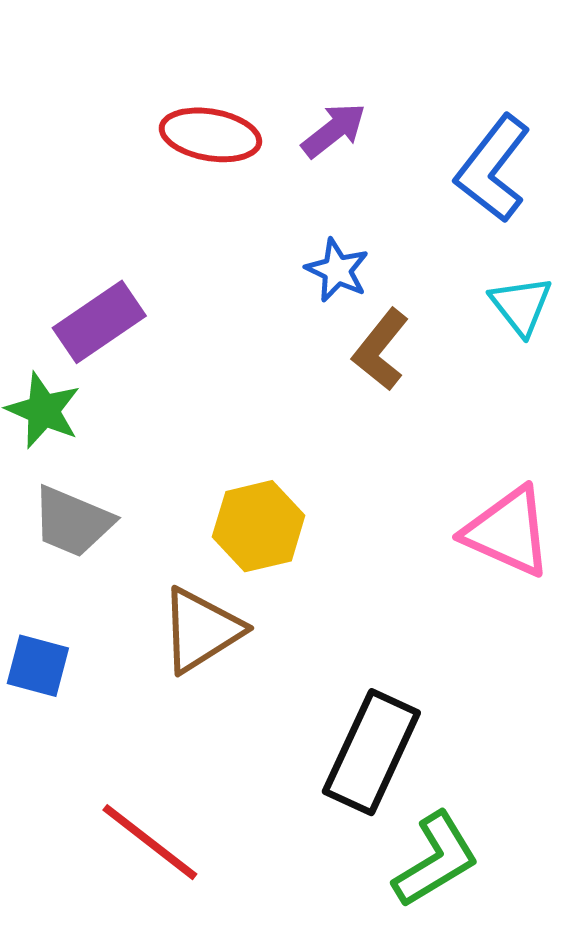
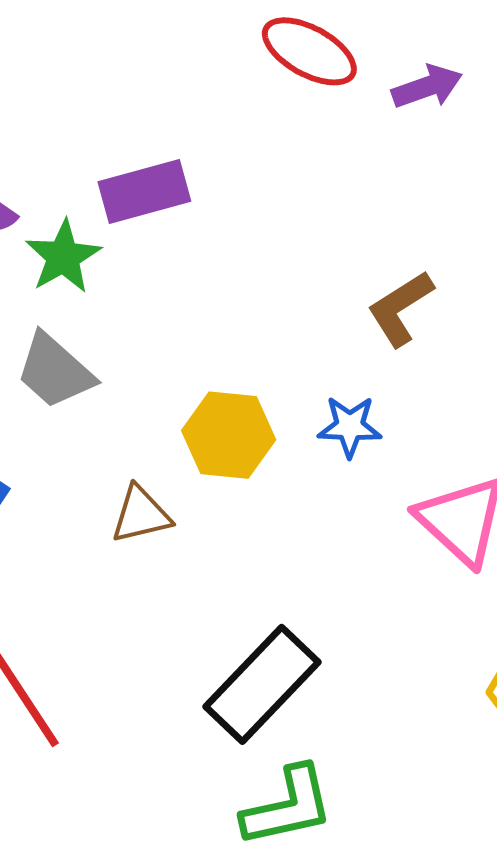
blue star: (337, 270) -> (350, 427), moved, turned 30
brown triangle: (201, 630) -> (141, 515), size x0.7

